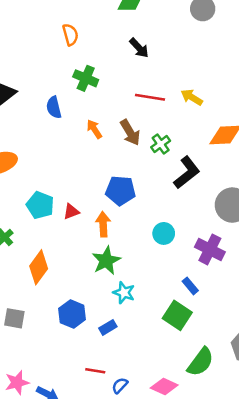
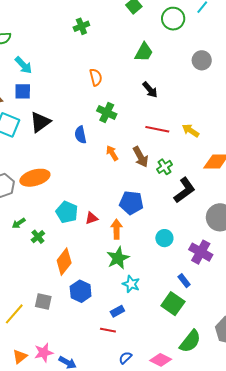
blue hexagon: (72, 314) -> (81, 291), moved
red line: (95, 371) -> (108, 330), moved

